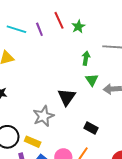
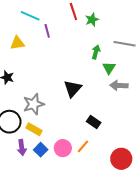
purple line: (39, 29) -> (47, 31), moved
green triangle: (92, 80) -> (109, 68), moved
gray star: (43, 116) -> (34, 104), moved

